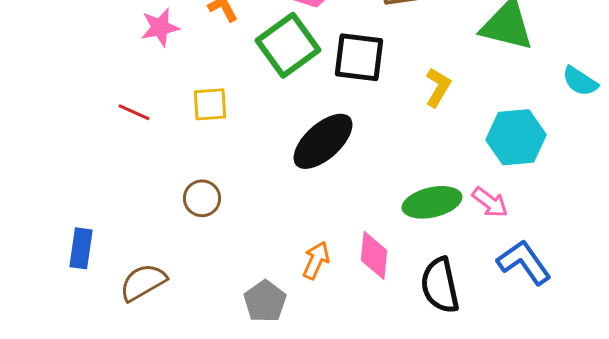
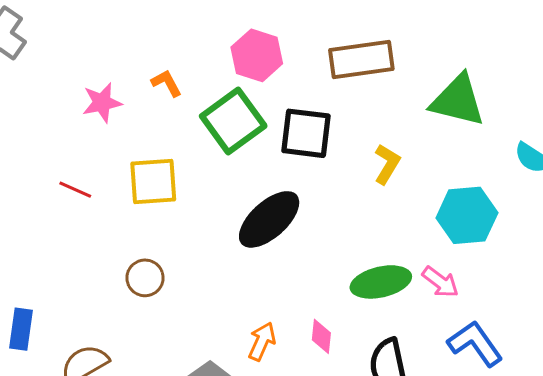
yellow square: (210, 104) -> (153, 181), size x1.4
pink diamond: (374, 255) -> (321, 336), size x0.7

